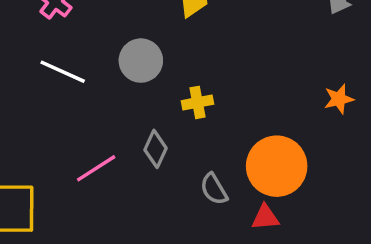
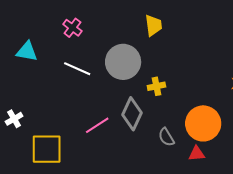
gray circle: (141, 61) -> (123, 62), size x1.4
gray diamond: (156, 149) -> (132, 114), size x1.5

